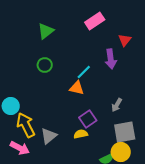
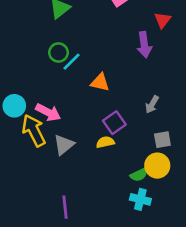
cyan line: (84, 72) -> (71, 62), moved
gray square: (125, 132) -> (162, 140), size x0.6
pink arrow: (20, 148) -> (48, 112), moved

